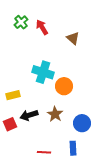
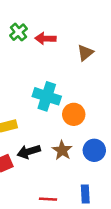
red arrow: (42, 27) -> (45, 39), turned -56
brown triangle: (73, 38) -> (85, 53), turned 40
blue circle: (82, 123) -> (94, 150), moved

